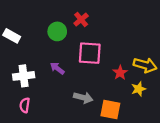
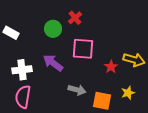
purple arrow: (57, 68) -> (53, 63), size x1.5
yellow star: (139, 89) -> (128, 93), moved
pink semicircle: (25, 105) -> (23, 97), size x1.6

